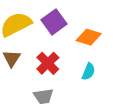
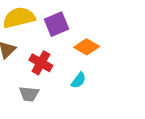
red cross: (48, 63) -> (41, 63), turned -30

